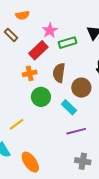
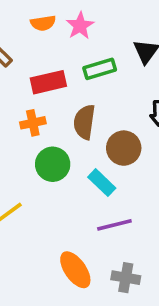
orange semicircle: (22, 15) -> (43, 23), moved
pink star: (50, 30) -> (80, 26), moved
red rectangle: (38, 50) -> (48, 82), turned 30
orange ellipse: (30, 162) -> (75, 270), moved

